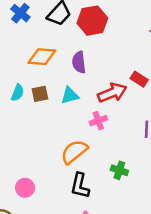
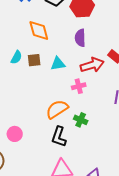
orange diamond: (42, 57) -> (39, 30), turned 65
purple semicircle: (79, 62) -> (80, 38), moved
green cross: (119, 170) -> (81, 120), moved

